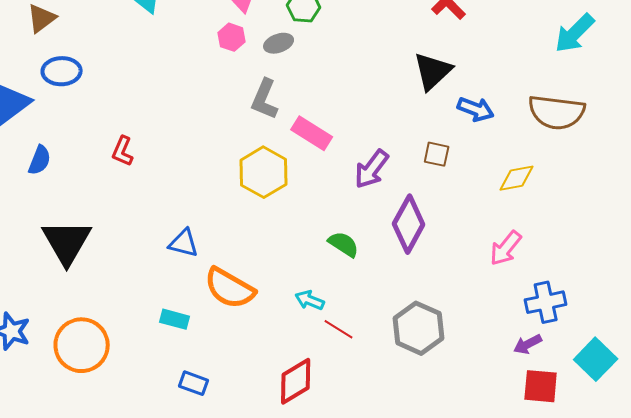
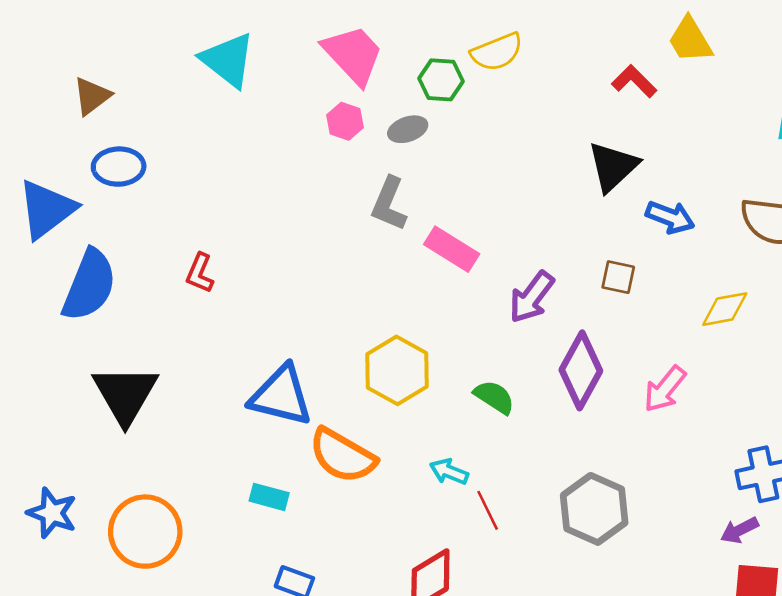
blue semicircle: (40, 160) -> (89, 285), size x1.8
yellow hexagon: (264, 172) -> (397, 370), moved
blue triangle: (184, 243) -> (281, 396), size x1.6
pink arrow: (506, 248) -> (665, 389), moved
red line: (339, 329) -> (488, 510), turned 32

